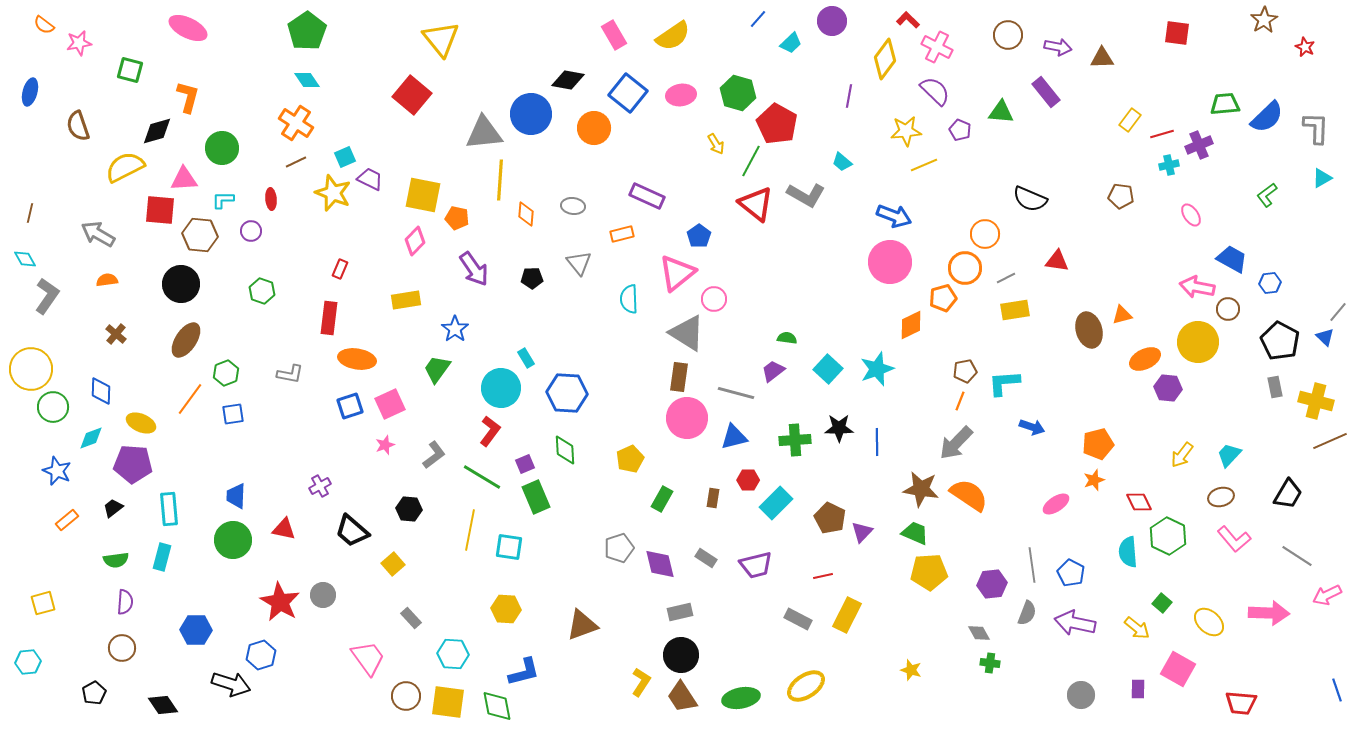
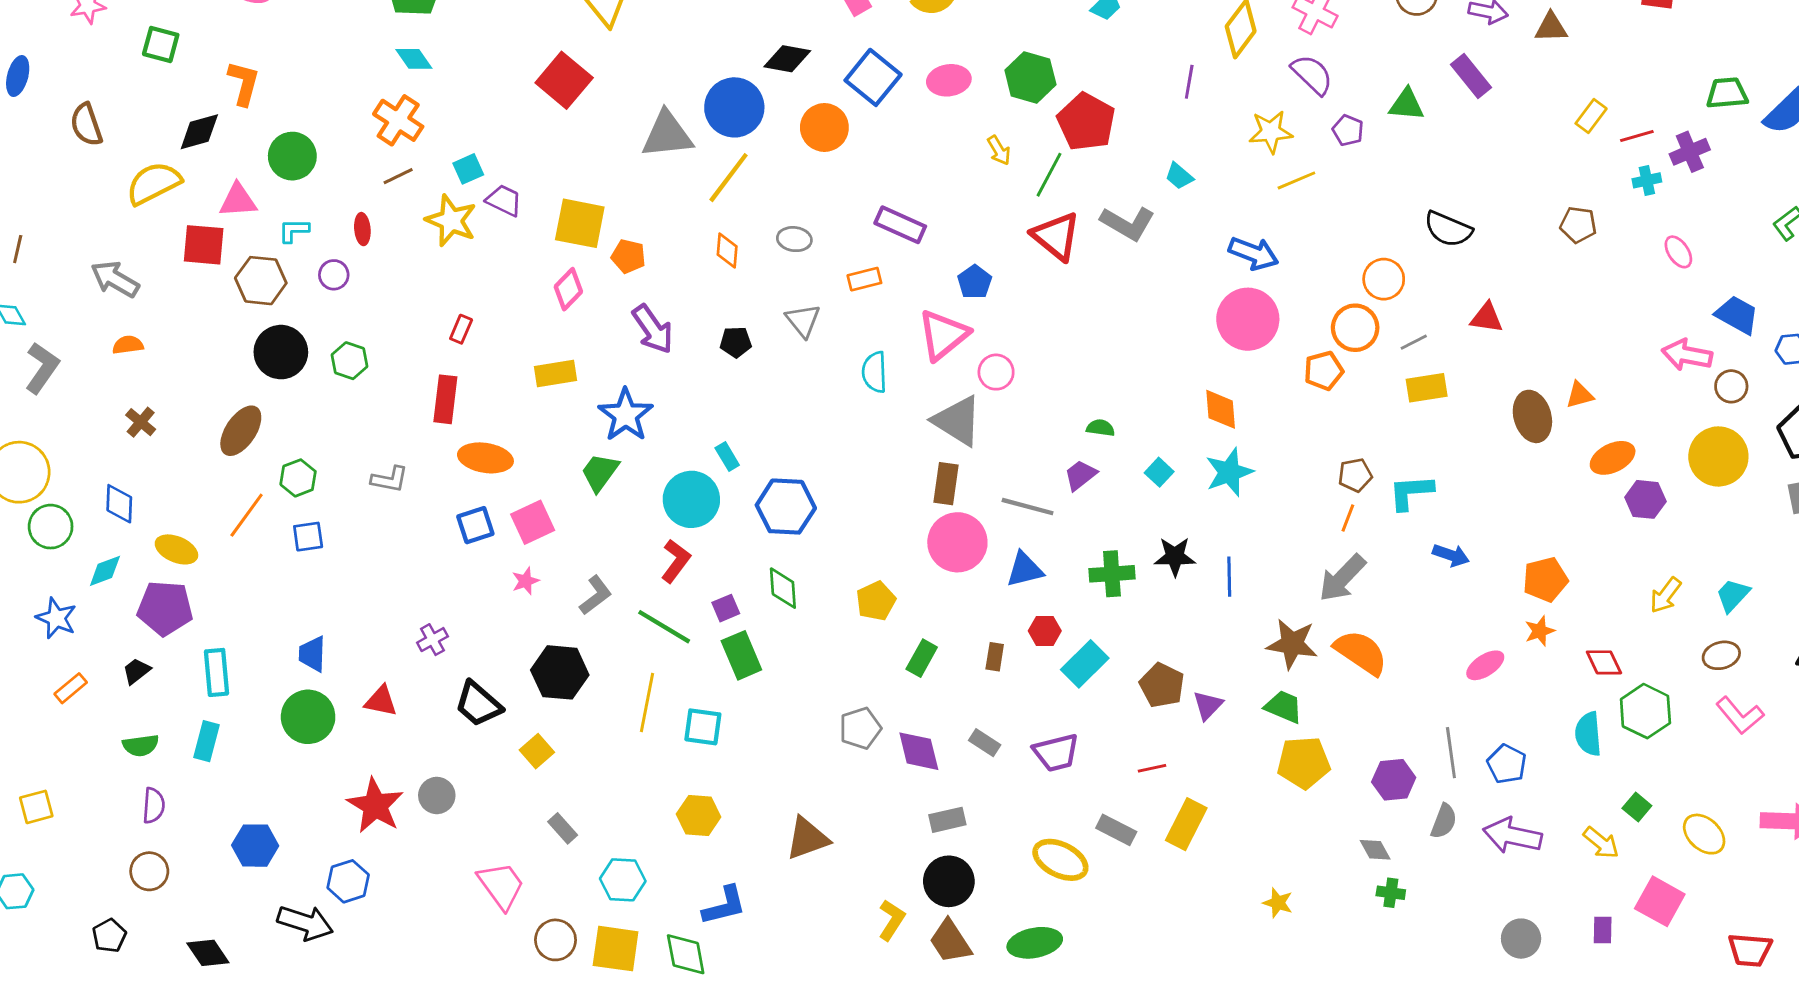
yellow line: (500, 180) -> (729, 178), moved, turned 33
black circle: (181, 284) -> (281, 352), moved
orange diamond: (911, 325) -> (1221, 409), moved, turned -68
blue star: (455, 329) -> (626, 415), size x1.4
yellow circle: (1198, 342) -> (1718, 456), moved
cyan square: (828, 369) -> (1159, 472), size x0.7
black hexagon: (409, 509) -> (560, 672), size x1.5
yellow ellipse: (806, 686) -> (1060, 860), moved, turned 60

